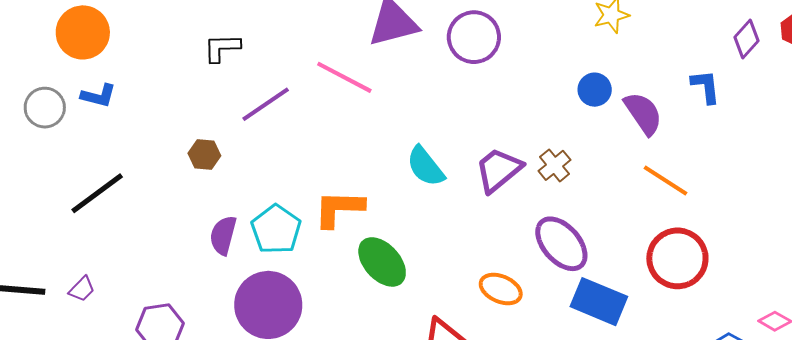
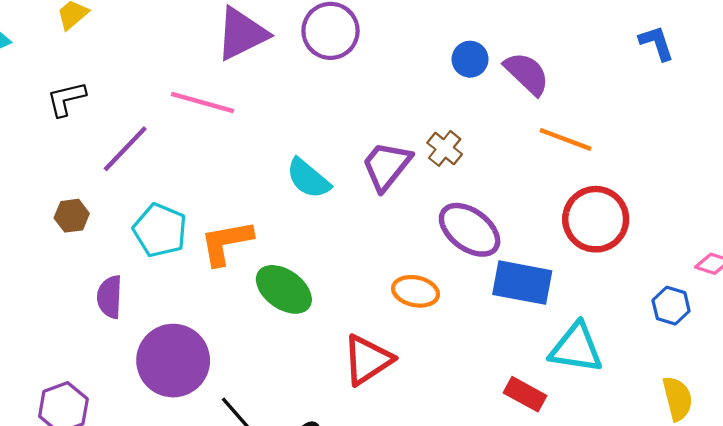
blue L-shape: (706, 87) -> (656, 43), moved
cyan pentagon: (276, 229) -> (160, 230), moved

